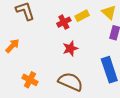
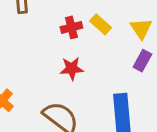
yellow rectangle: (82, 16) -> (101, 24), turned 56

